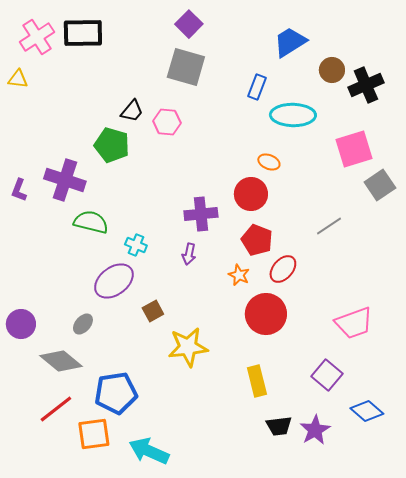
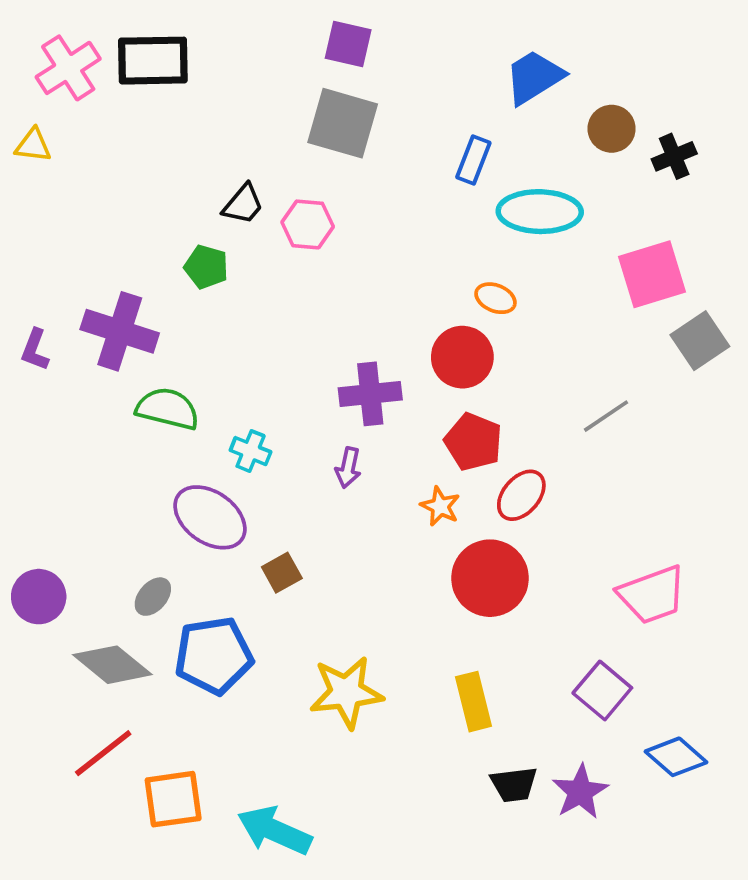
purple square: (189, 24) -> (348, 44), turned -32
black cross: (366, 85) -> (674, 156), size x0.7
green pentagon: (112, 145) -> (206, 267), size x0.7
purple ellipse: (114, 281) -> (210, 517), turned 72
yellow star: (188, 347) -> (346, 692), moved
blue pentagon: (116, 393) -> (214, 656), moved

